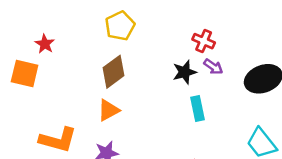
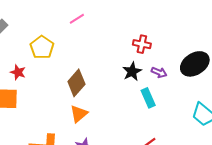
yellow pentagon: (120, 26) -> (42, 47), moved
purple arrow: (213, 67) -> (159, 72), moved

